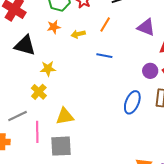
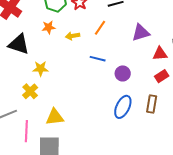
purple triangle: (146, 27) -> (141, 33), turned -42
purple circle: (150, 71) -> (123, 73), moved

